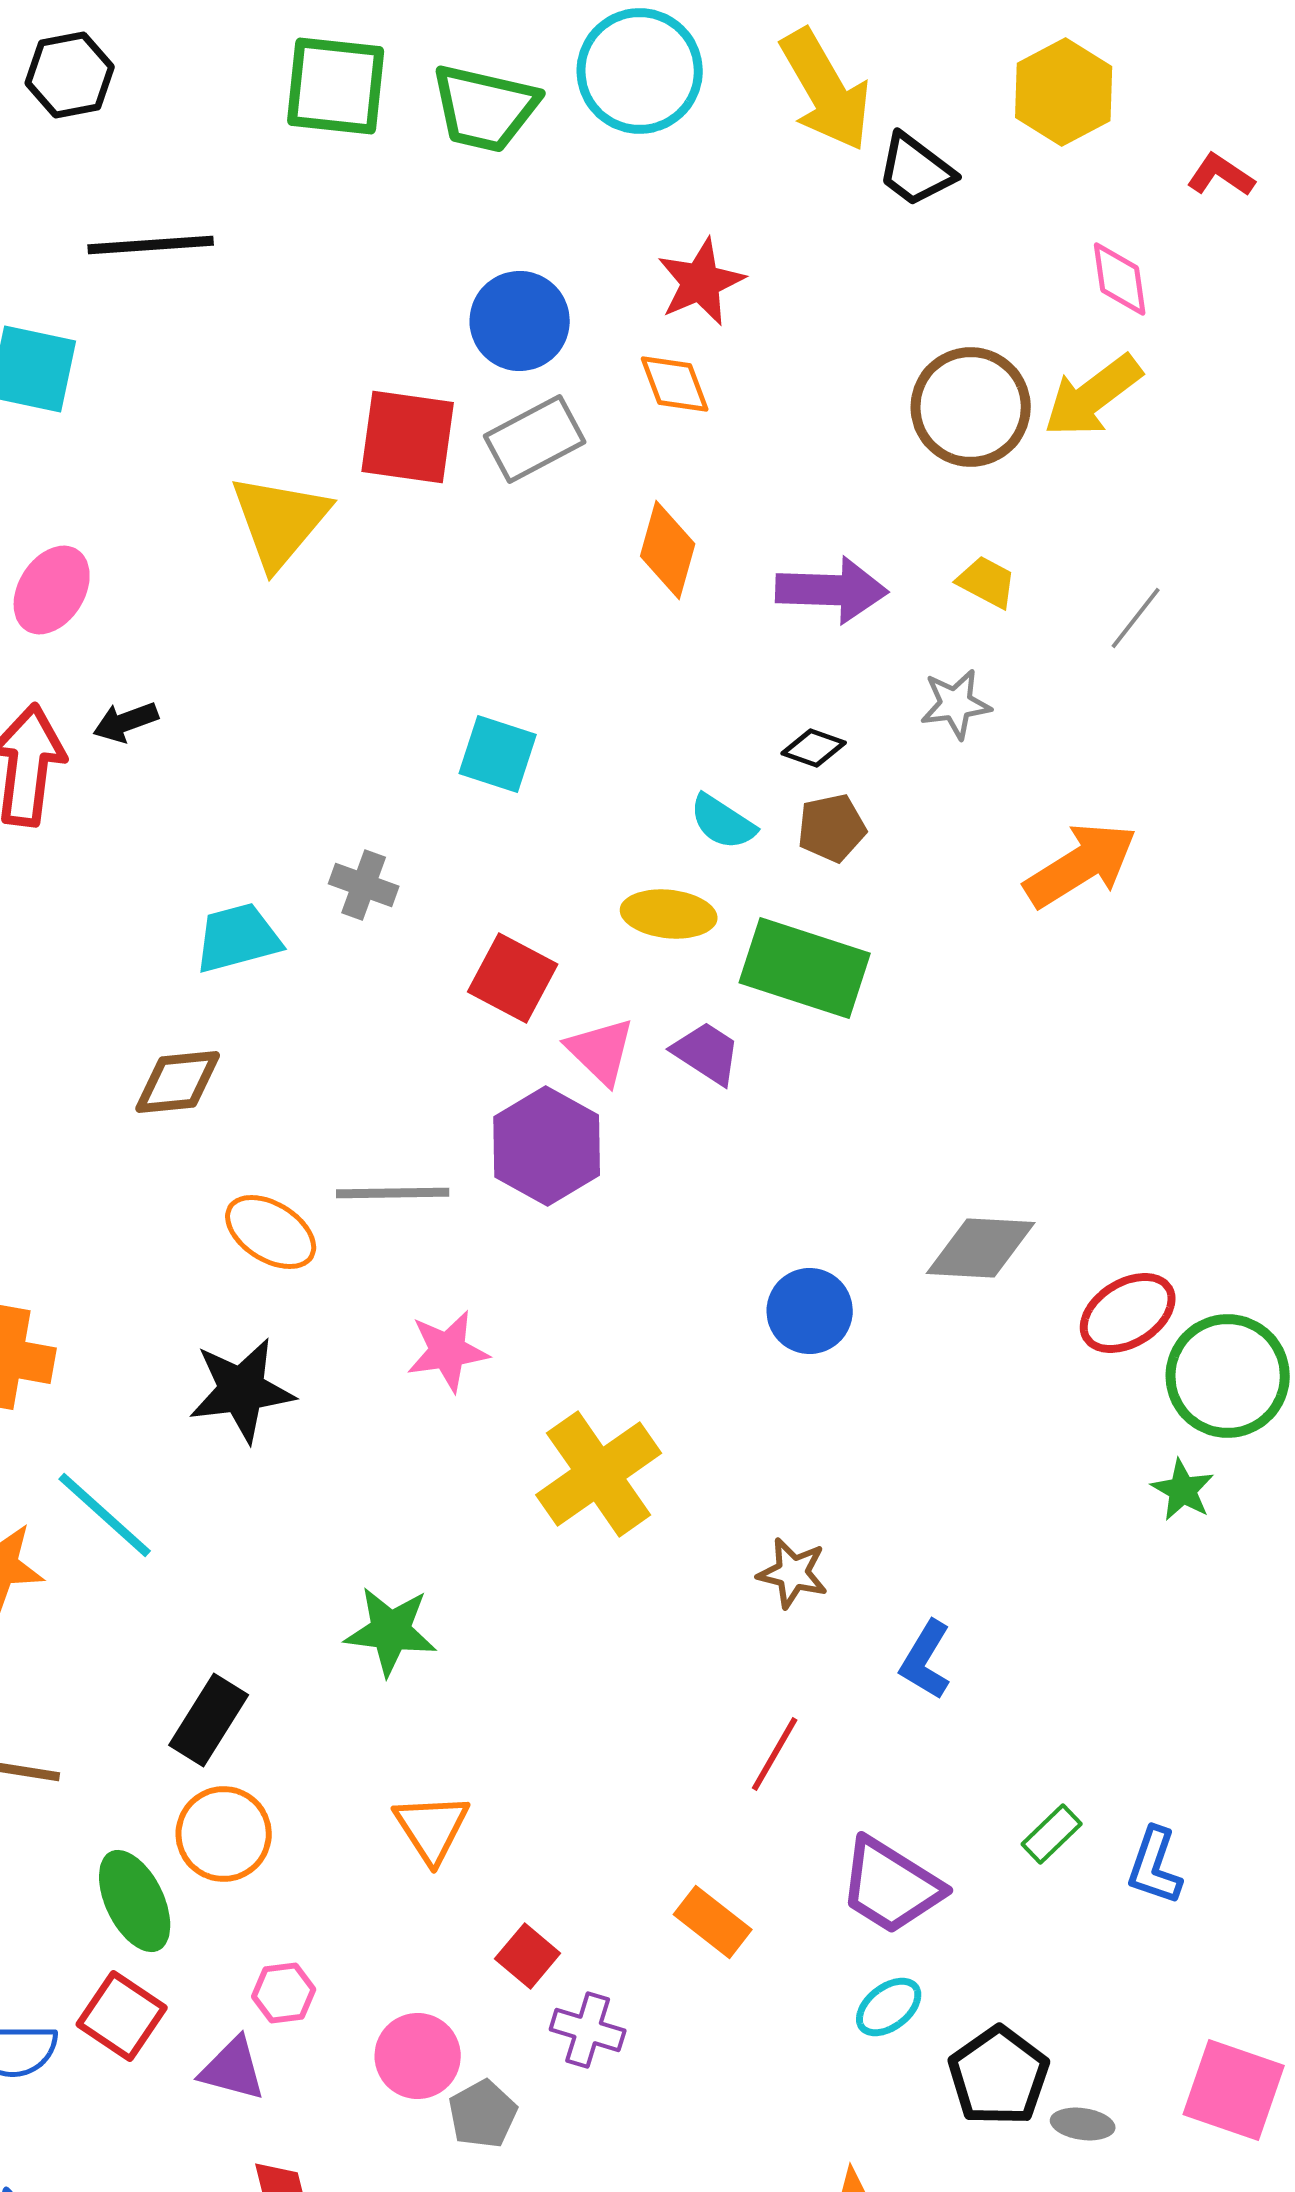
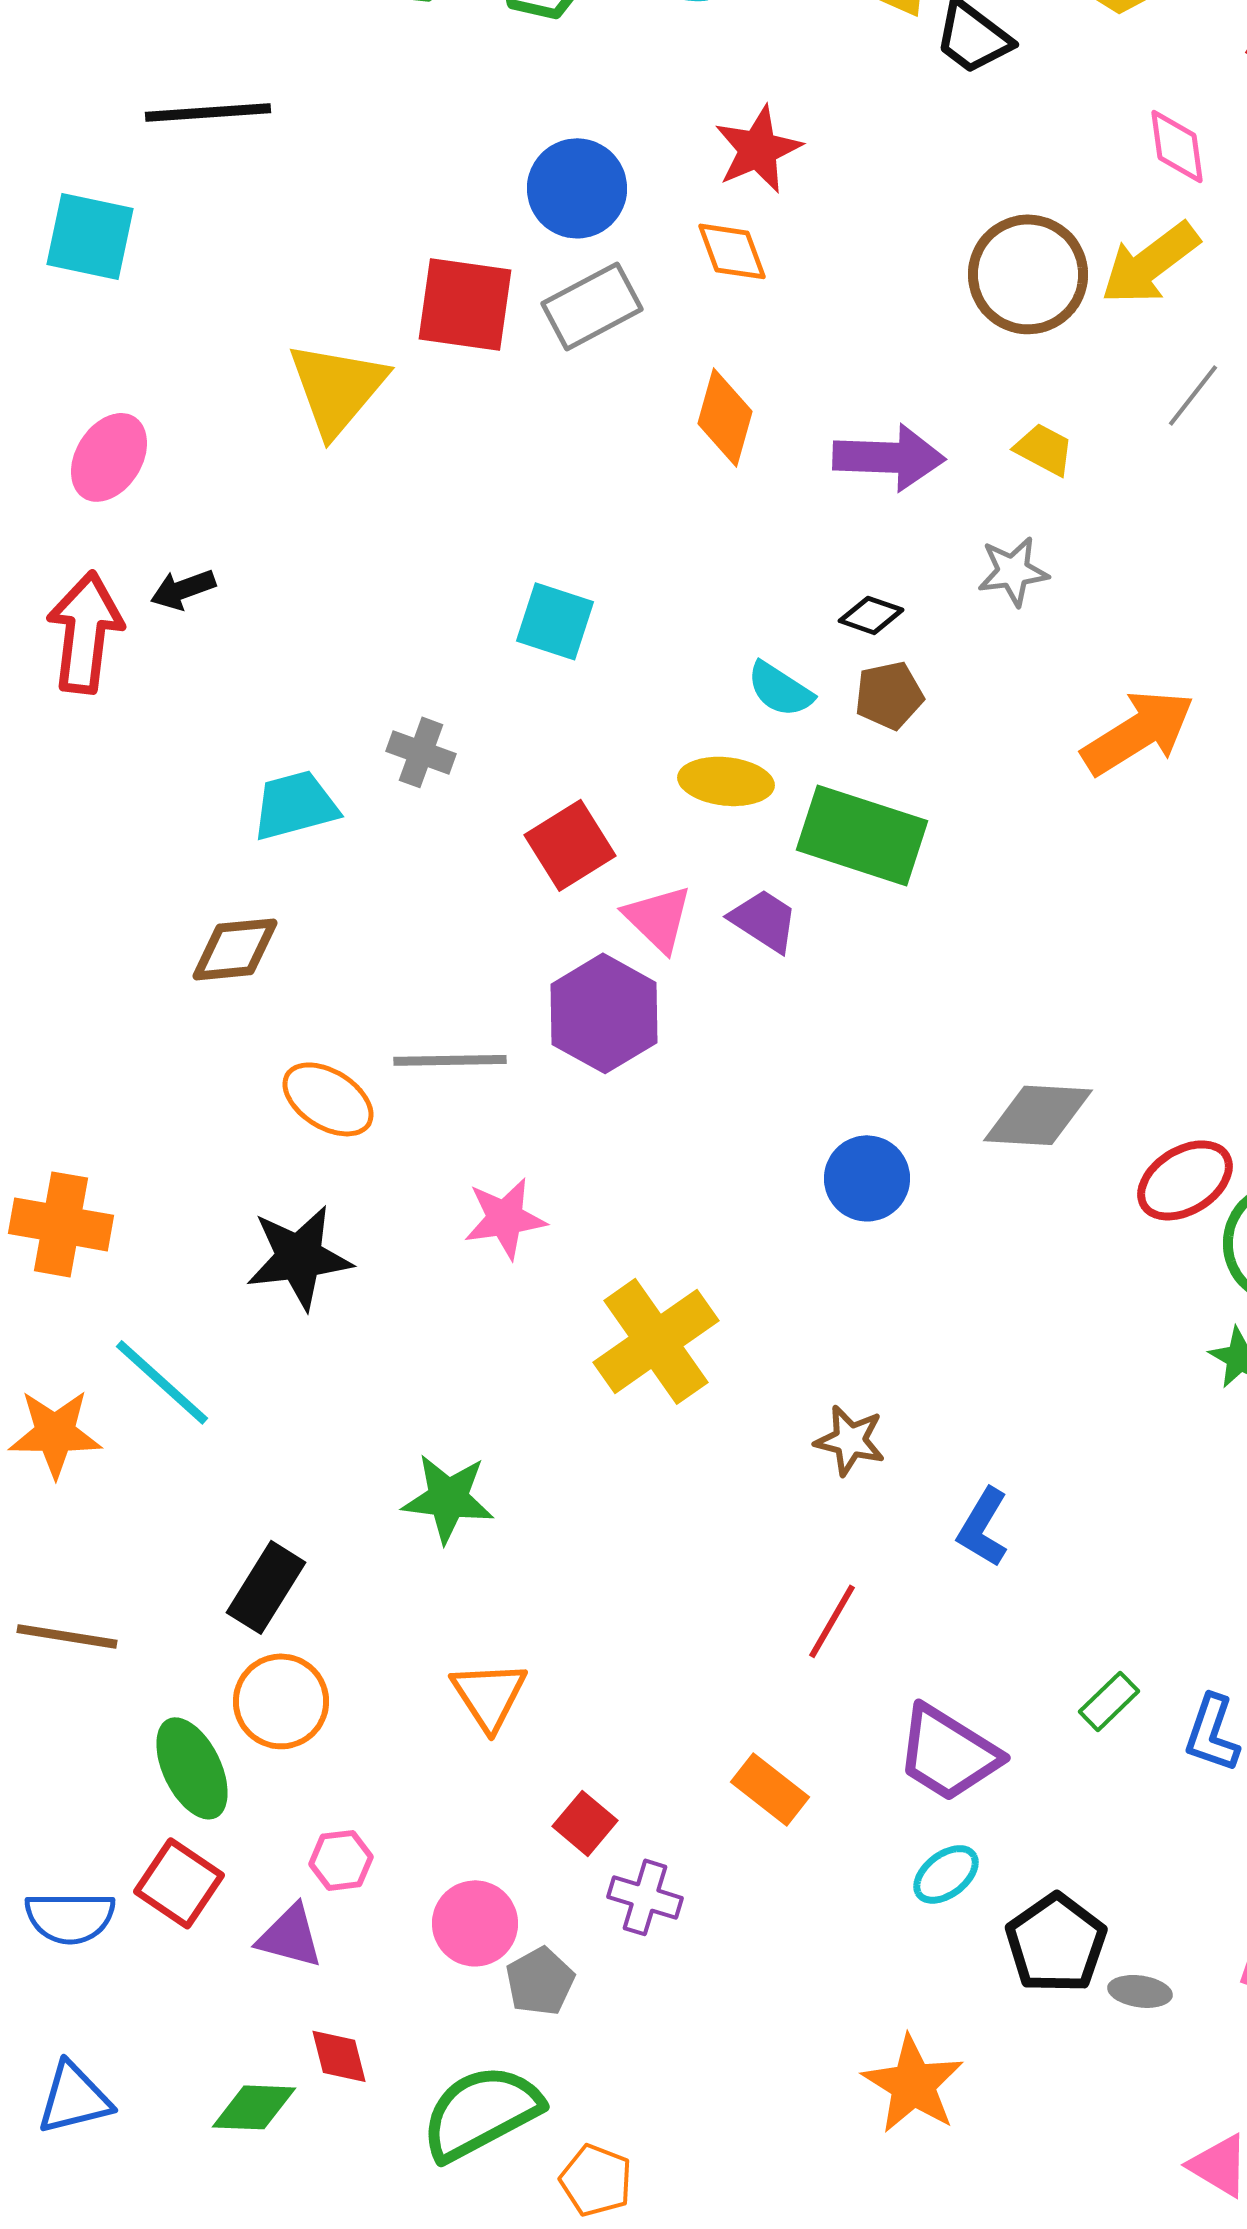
gray line: (1136, 618) -> (1193, 395), moved
red square: (513, 978) -> (570, 845), turned 30

